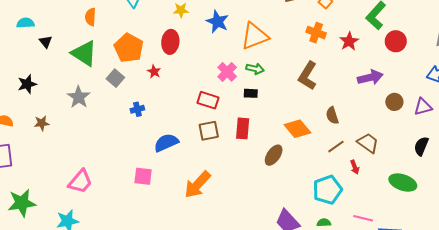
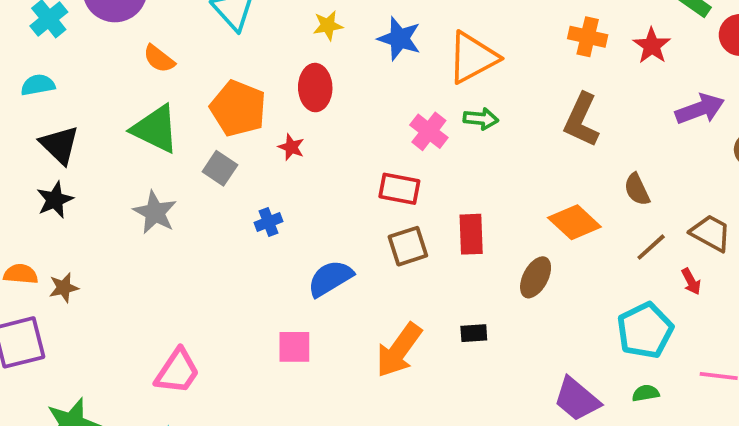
orange semicircle: (90, 17) -> (159, 59), turned -48
black triangle: (46, 42) -> (60, 145), moved, size x1.6
black rectangle: (251, 93) -> (474, 333), moved
brown star: (42, 123) -> (64, 288), moved

